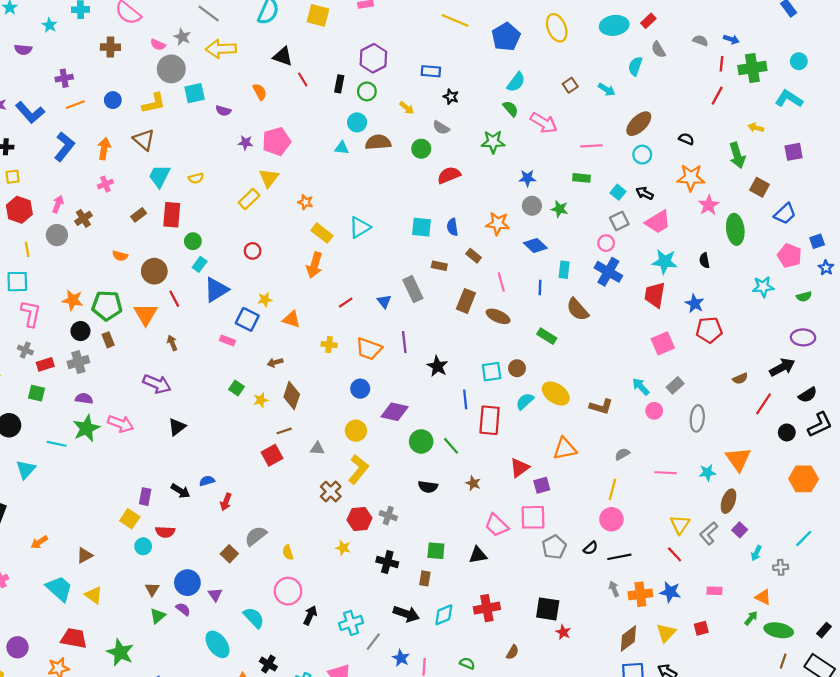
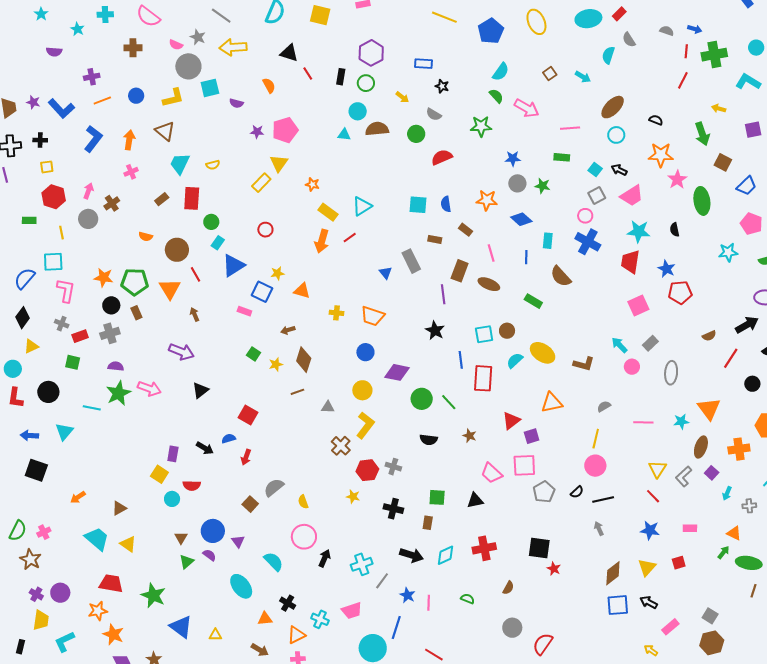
red line: (346, 303) -> (350, 238), moved
purple line: (404, 342) -> (443, 294), moved
red square: (272, 455) -> (248, 415), moved, turned -30
orange cross: (640, 594) -> (739, 449), moved

